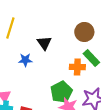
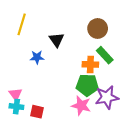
green pentagon: (61, 92) -> (87, 85), moved, turned 30

